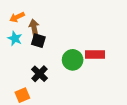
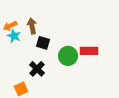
orange arrow: (17, 17) -> (10, 26), moved
black square: (38, 41) -> (43, 43), moved

